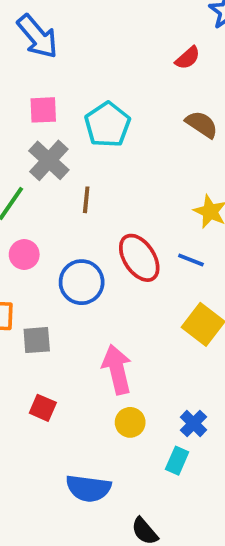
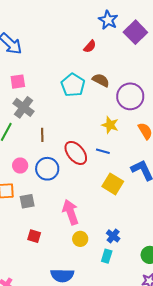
cyan pentagon: (107, 125) -> (73, 85), moved
brown line: (86, 200) -> (42, 135), moved
pink circle: (24, 255) -> (20, 166), moved

